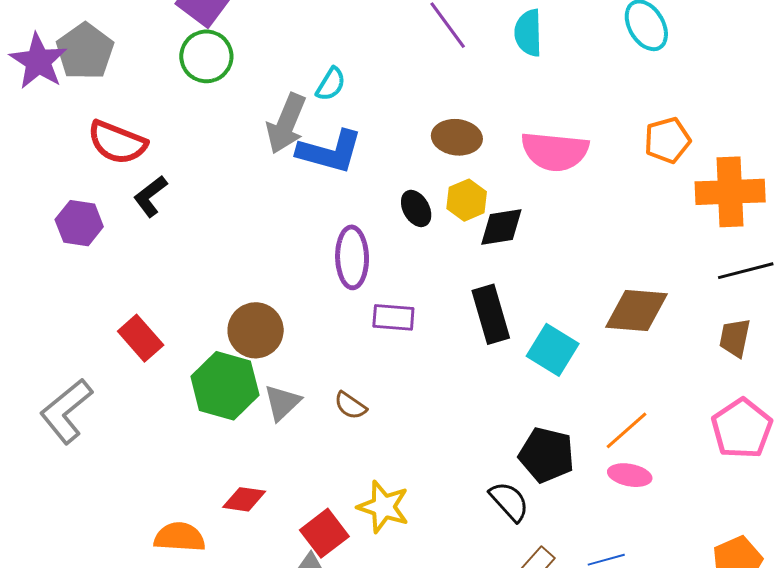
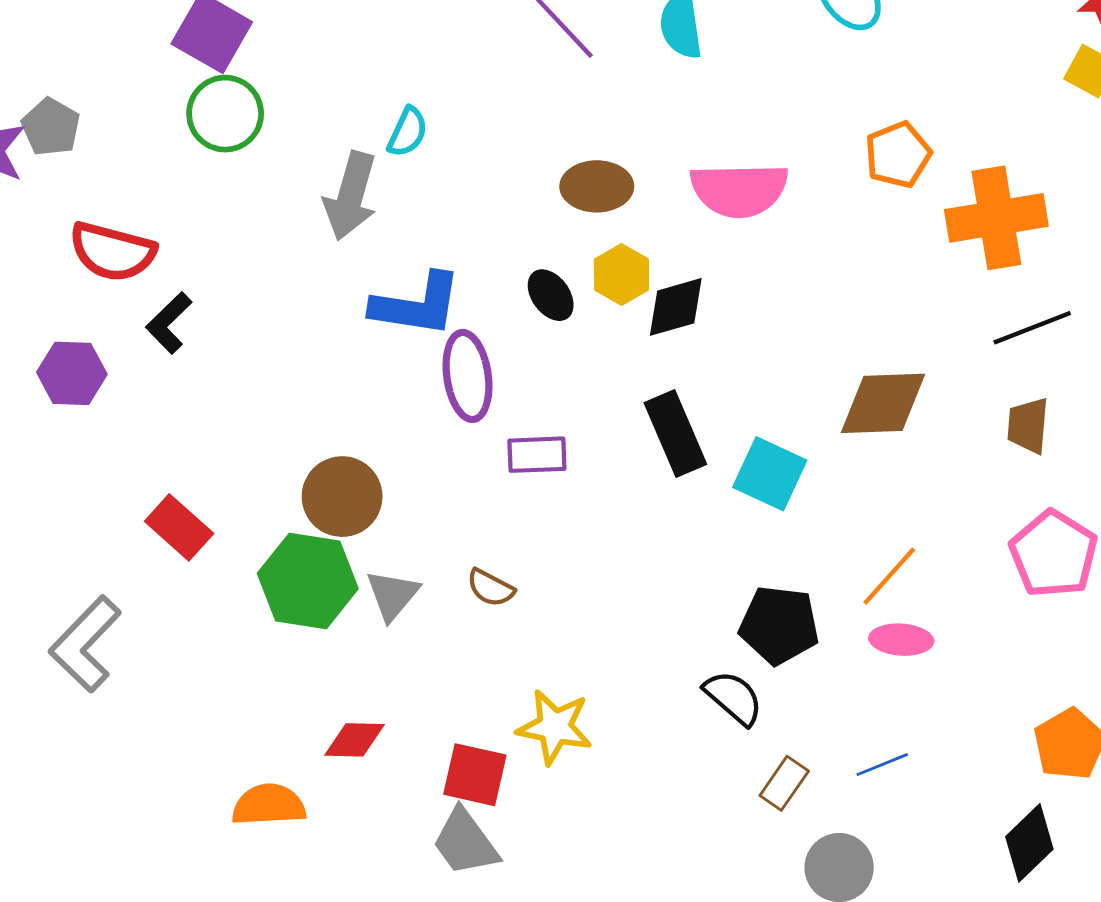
gray pentagon: (85, 51) -> (51, 127), size x0.7
blue L-shape: (330, 152) -> (417, 305), moved
red square: (324, 533) -> (475, 775), turned -33

